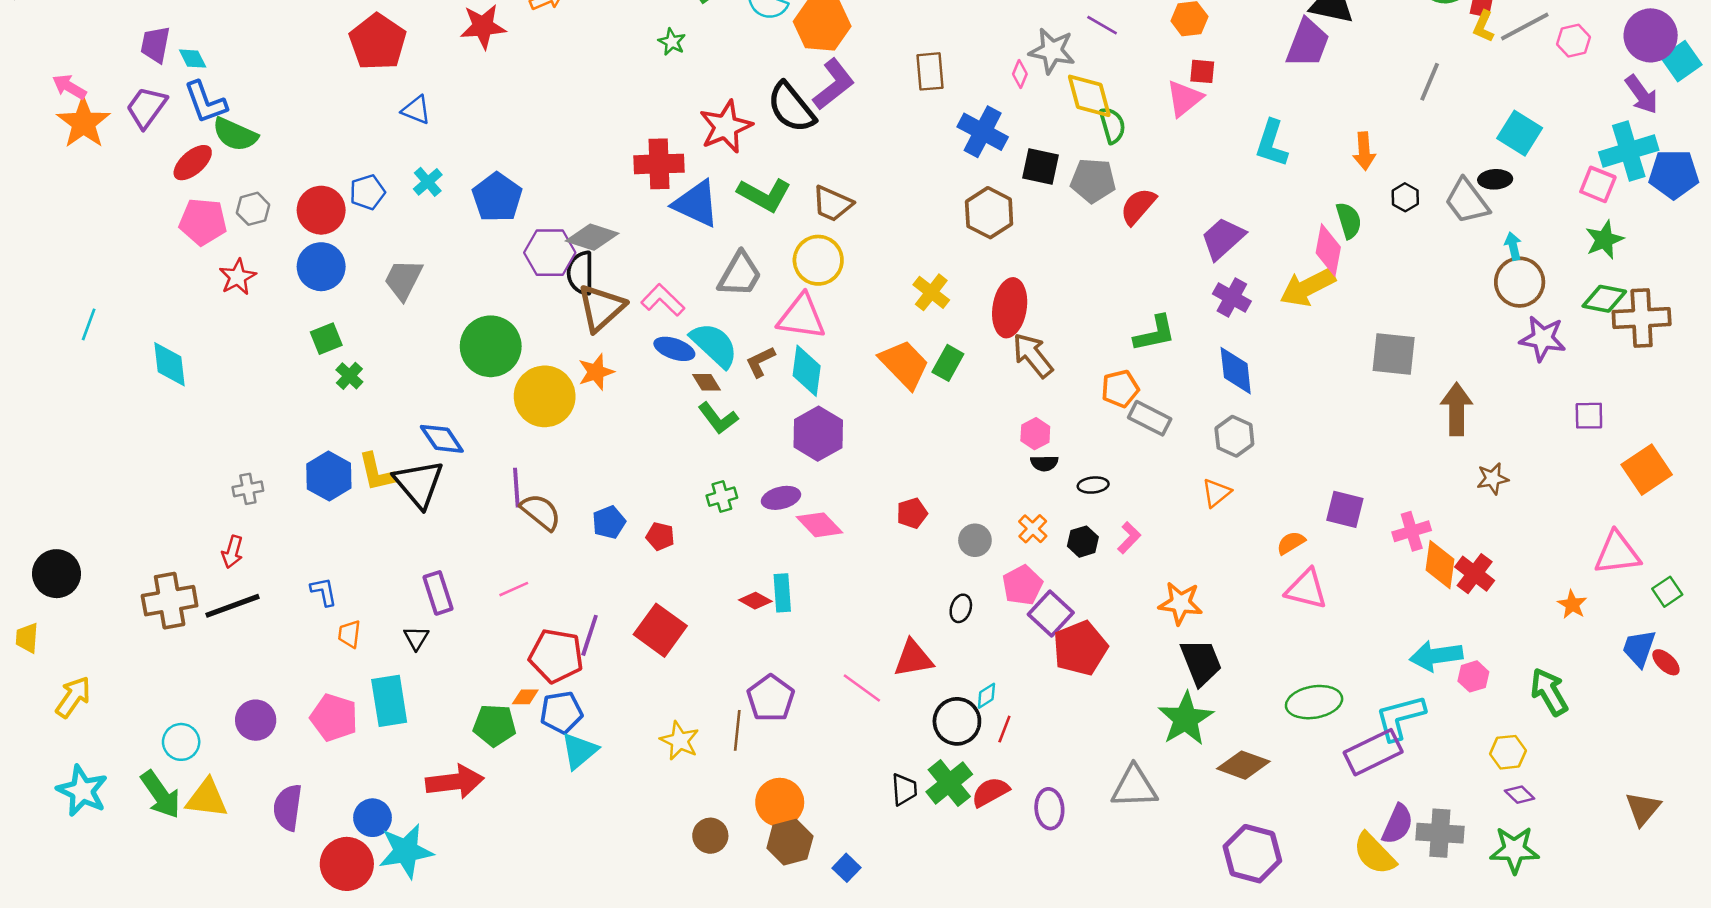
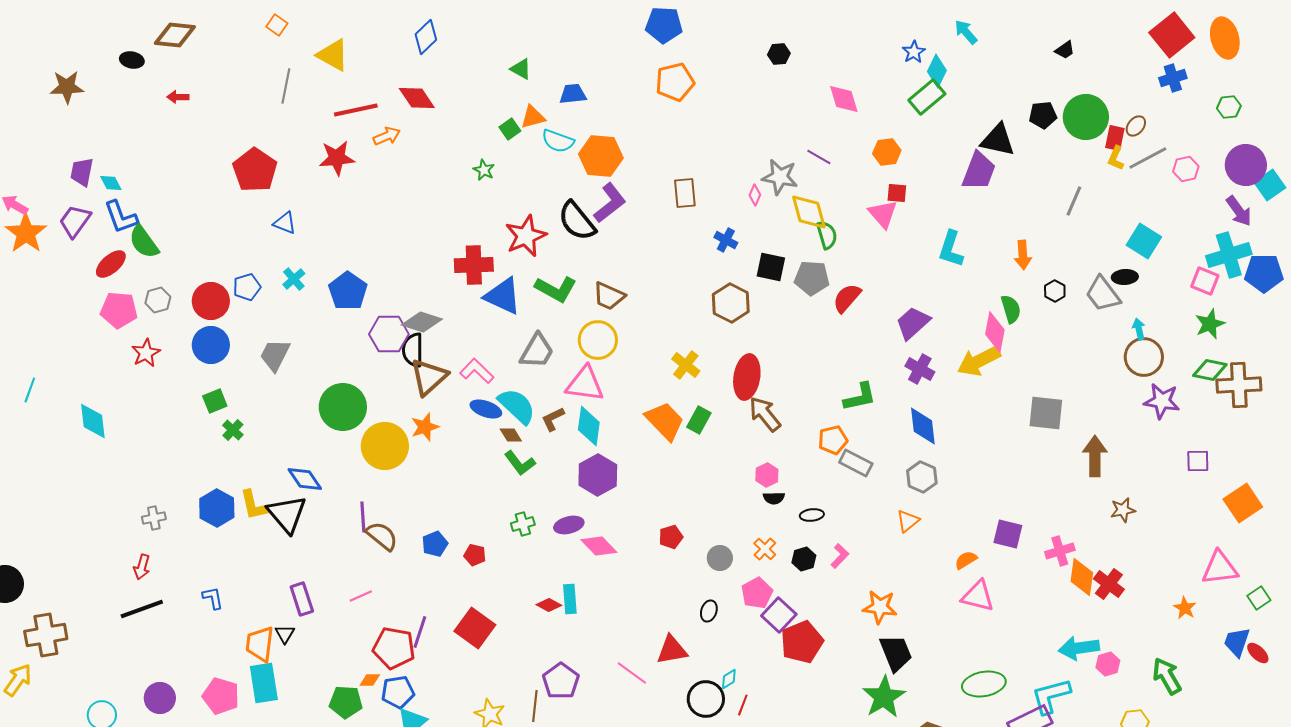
pink triangle: (1184, 98) -> (883, 214), turned -32
blue cross: (983, 132) -> (726, 240), size x0.6
green semicircle: (235, 134) -> (144, 242), turned 30
brown cross: (170, 601) -> (46, 635), moved
orange trapezoid: (349, 634) -> (260, 644), moved, size x1.6

